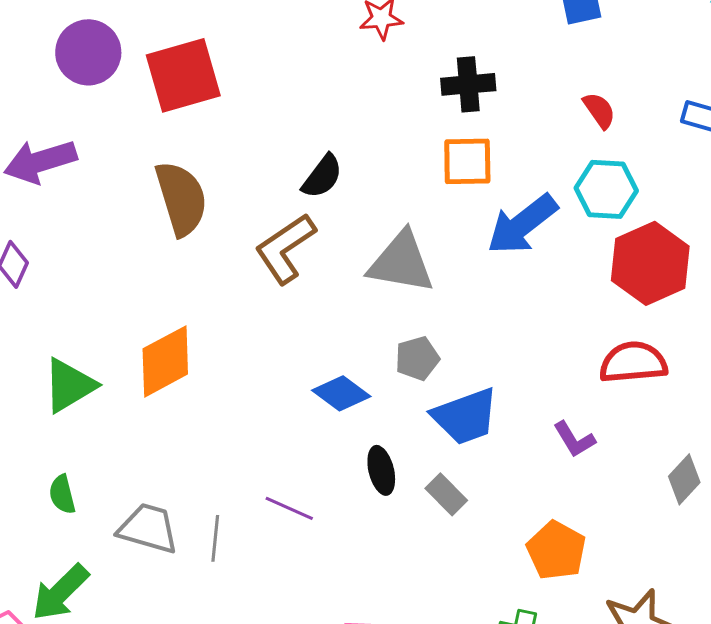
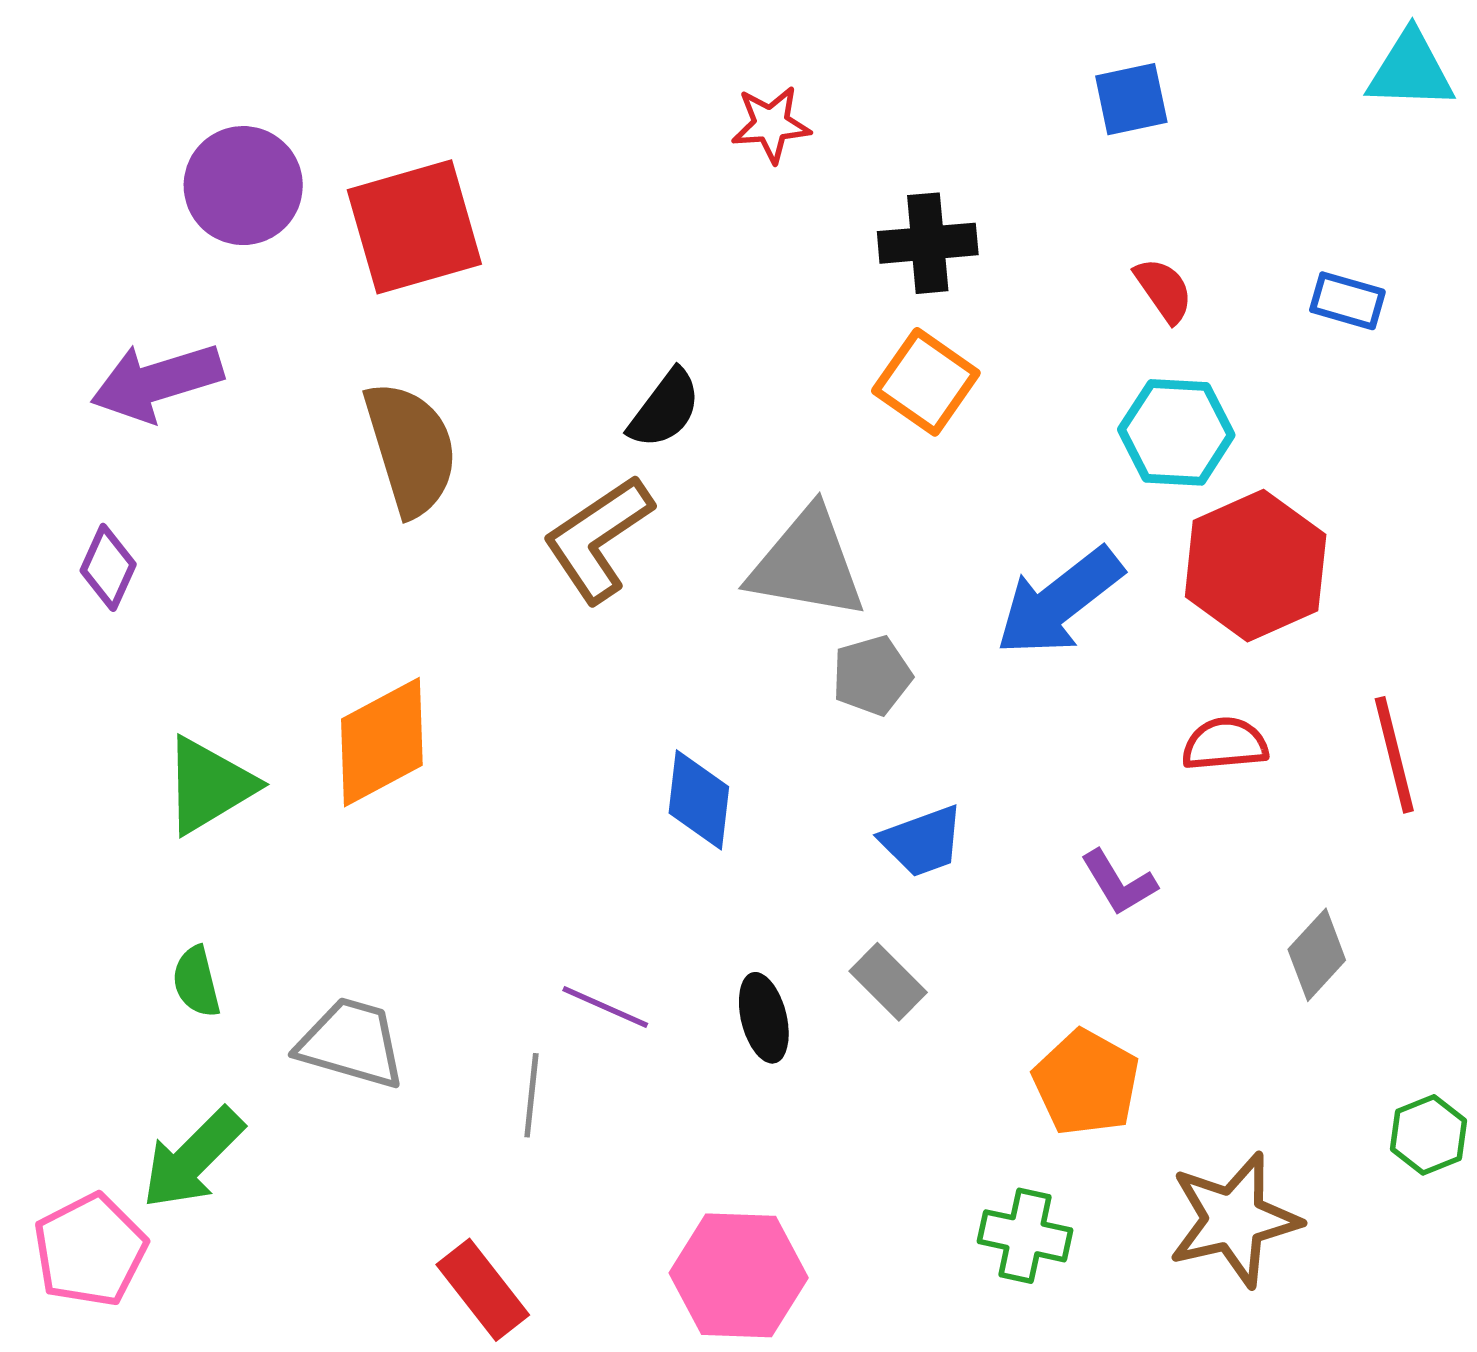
orange square: (467, 161) -> (926, 382), turned 36
blue arrow: (522, 224) -> (1059, 602), moved
gray pentagon: (417, 358) -> (872, 676), moved
red semicircle: (633, 362) -> (1225, 744), size x0.7
blue diamond: (341, 393) -> (699, 800), turned 60
blue trapezoid: (465, 416) -> (922, 841), size x0.7
black ellipse: (381, 470) -> (764, 1018), moved
gray line: (215, 538) -> (531, 1095), moved

